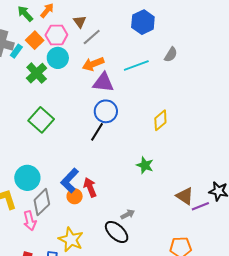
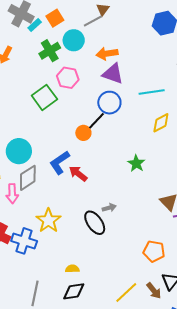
pink hexagon: (56, 35) -> (68, 78), moved
gray line: (92, 37) -> (93, 21), moved
cyan line: (136, 66) -> (152, 92), moved
red arrow: (90, 187) -> (78, 174), turned -42
orange circle: (75, 196) -> (83, 133), moved

